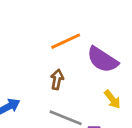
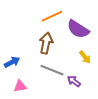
brown arrow: (57, 79) -> (46, 43), size x1.5

